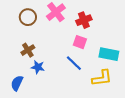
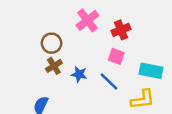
brown circle: (28, 17) -> (52, 43), moved
blue star: (38, 67) -> (79, 74), moved

